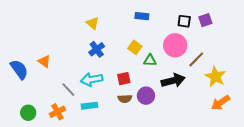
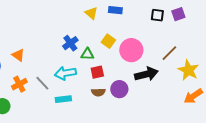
yellow triangle: (93, 23) -> (91, 13), moved
pink circle: (175, 45) -> (131, 50), moved
green triangle: (150, 60) -> (87, 54), moved
orange cross: (57, 112) -> (19, 84), moved

